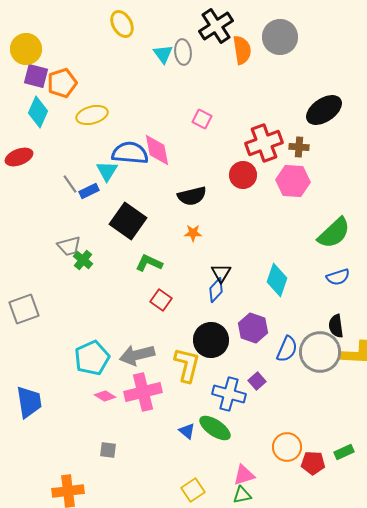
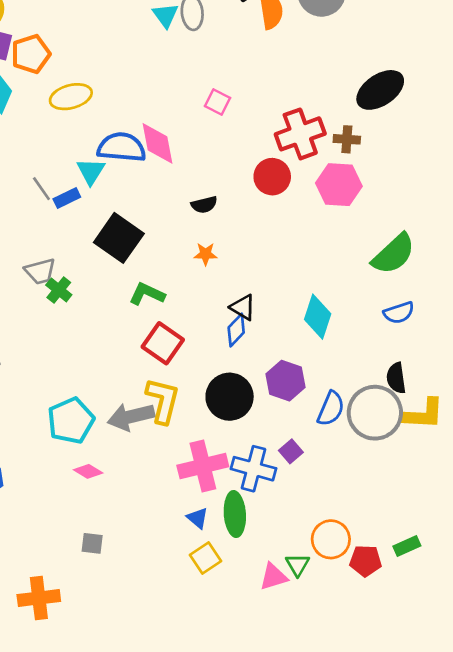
black semicircle: (192, 196) -> (204, 205), size x0.7
black triangle: (221, 273) -> (243, 307), turned -30
red square: (161, 300) -> (163, 343), size x1.4
yellow L-shape: (187, 365) -> (163, 401), moved
pink cross: (143, 392) -> (203, 466), moved
green ellipse: (215, 428) -> (235, 514), turned 52
yellow square: (193, 490) -> (206, 558), moved
green triangle: (242, 495) -> (298, 565), moved, turned -48

